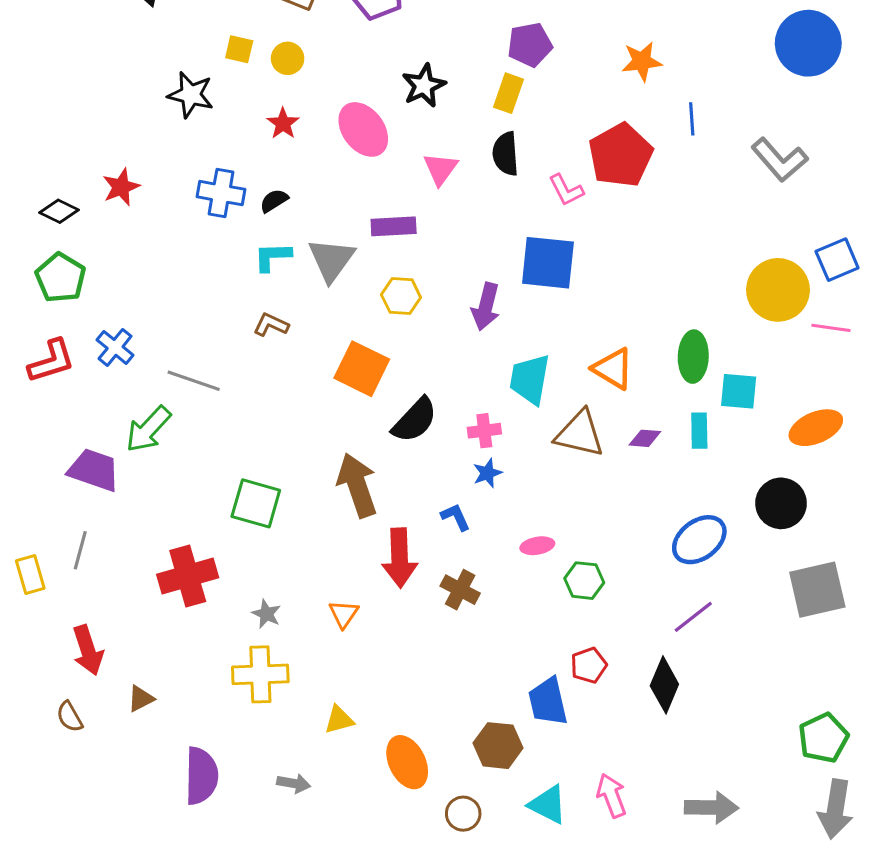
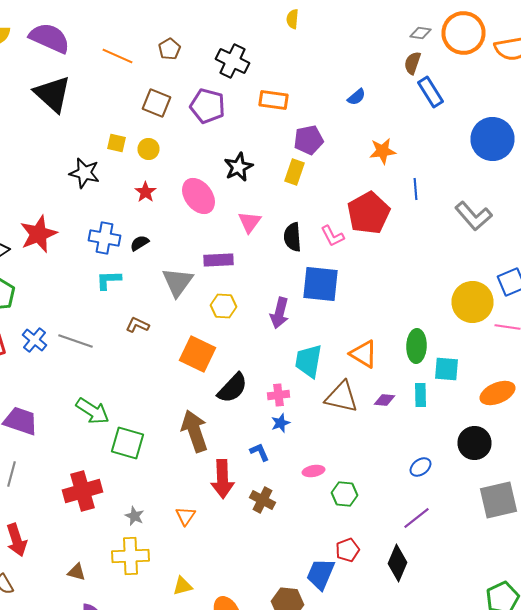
black semicircle: (506, 154) -> (292, 237), moved
red star: (121, 187) -> (38, 234), size x1.5
cyan L-shape: (272, 257) -> (108, 280), moved
gray line: (194, 381) -> (76, 341), moved
green arrow: (148, 429) -> (92, 411), moved, turned -100
blue ellipse: (699, 540) -> (420, 467), size x0.6
brown triangle: (141, 699) -> (76, 572), moved, turned 42
blue trapezoid: (548, 702) -> (320, 574), turned 36

